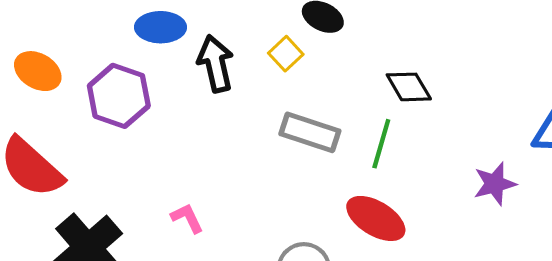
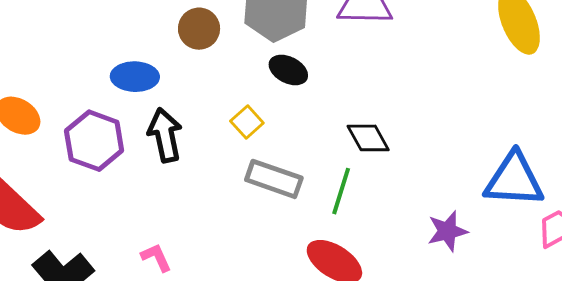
yellow square: (286, 54) -> (247, 122), moved
black arrow: (216, 64) -> (165, 135), moved

